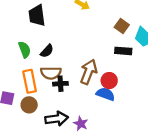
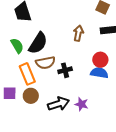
black semicircle: (47, 51) -> (38, 43), size x1.6
brown arrow: (89, 72) -> (78, 33), moved, size x0.7
black cross: (60, 84) -> (65, 70), moved

